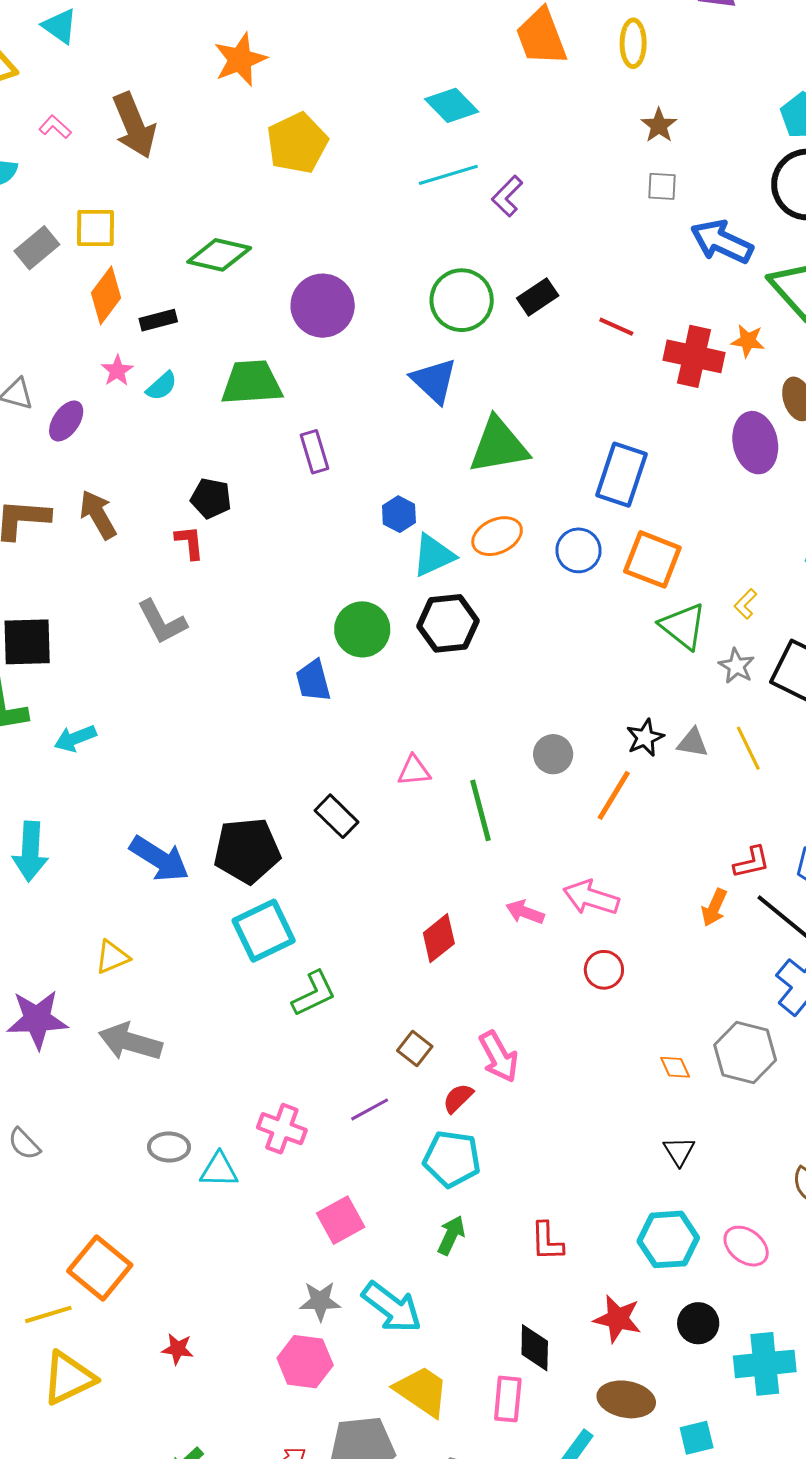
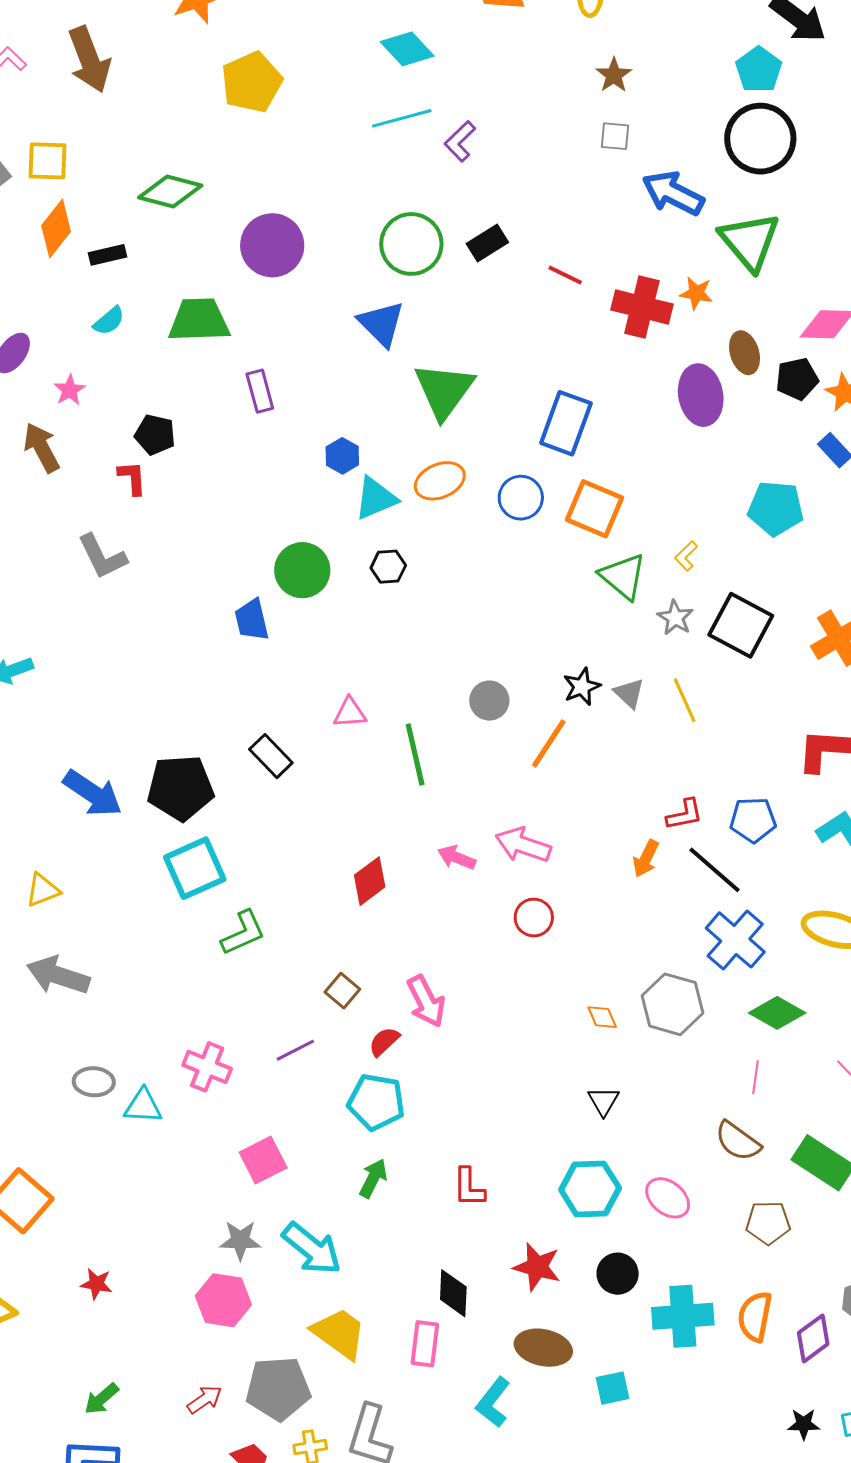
pink star: (117, 371) -> (70, 390), moved
green triangle: (499, 446) -> (444, 390), turned -46
black hexagon: (448, 623) -> (388, 567), size x0.6
gray triangle: (693, 743) -> (629, 693), turned 32

